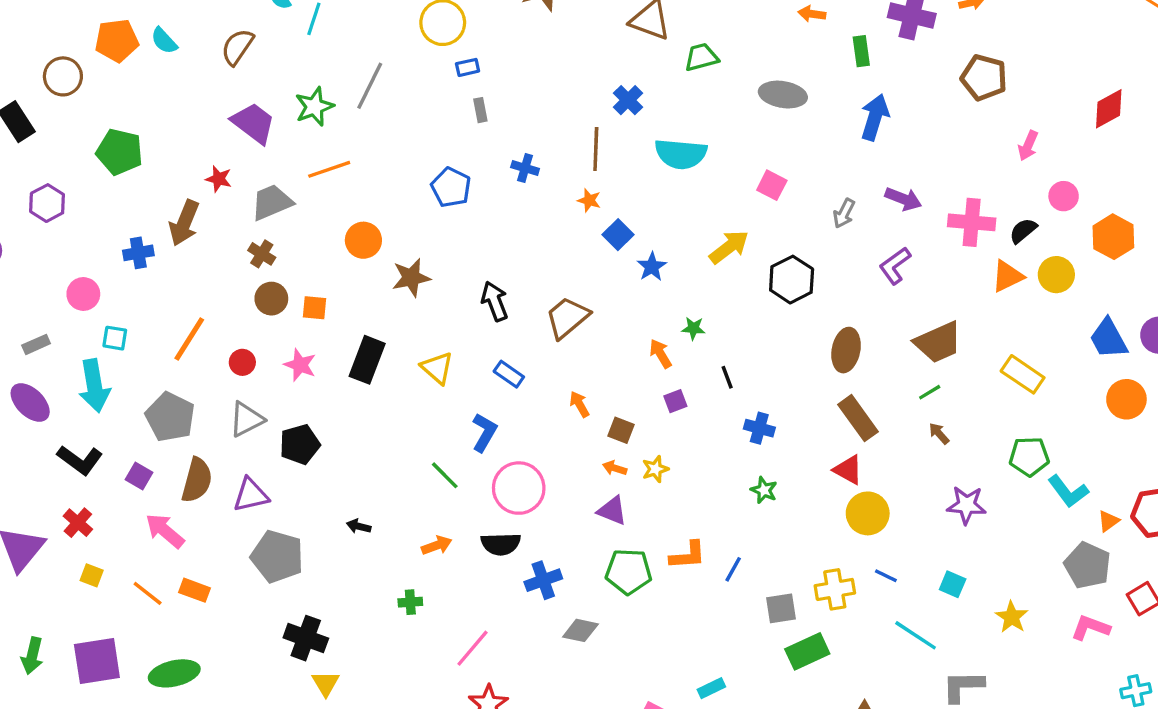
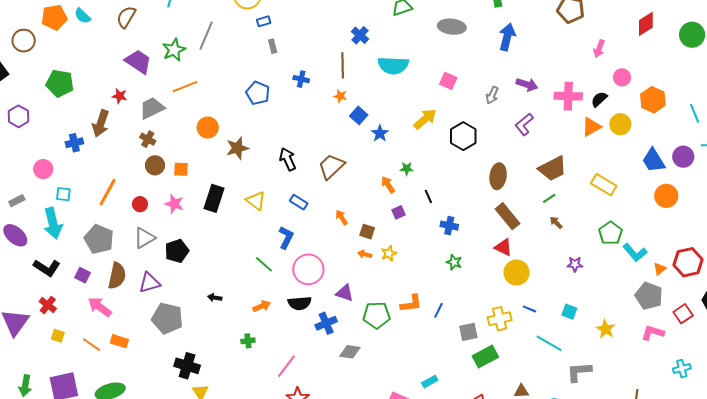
green pentagon: (1029, 456) -> (610, 233), turned -30
purple star: (967, 505) -> (575, 264), size x0.7
purple triangle: (612, 511) -> (345, 293), moved

